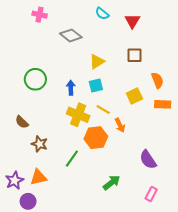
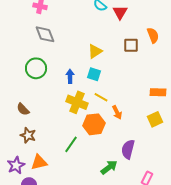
red triangle: (132, 21) -> (120, 12), moved
gray diamond: (71, 35) -> (45, 34), moved, turned 30
orange semicircle: (157, 80) -> (153, 35), moved
cyan square: (96, 86) -> (94, 74), turned 32
yellow square: (134, 96) -> (155, 119), moved
brown star: (40, 144) -> (28, 135), moved
purple semicircle: (148, 160) -> (128, 149), moved, turned 48

